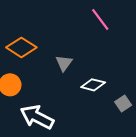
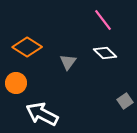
white diamond: (93, 85) -> (105, 53), moved, turned 30

